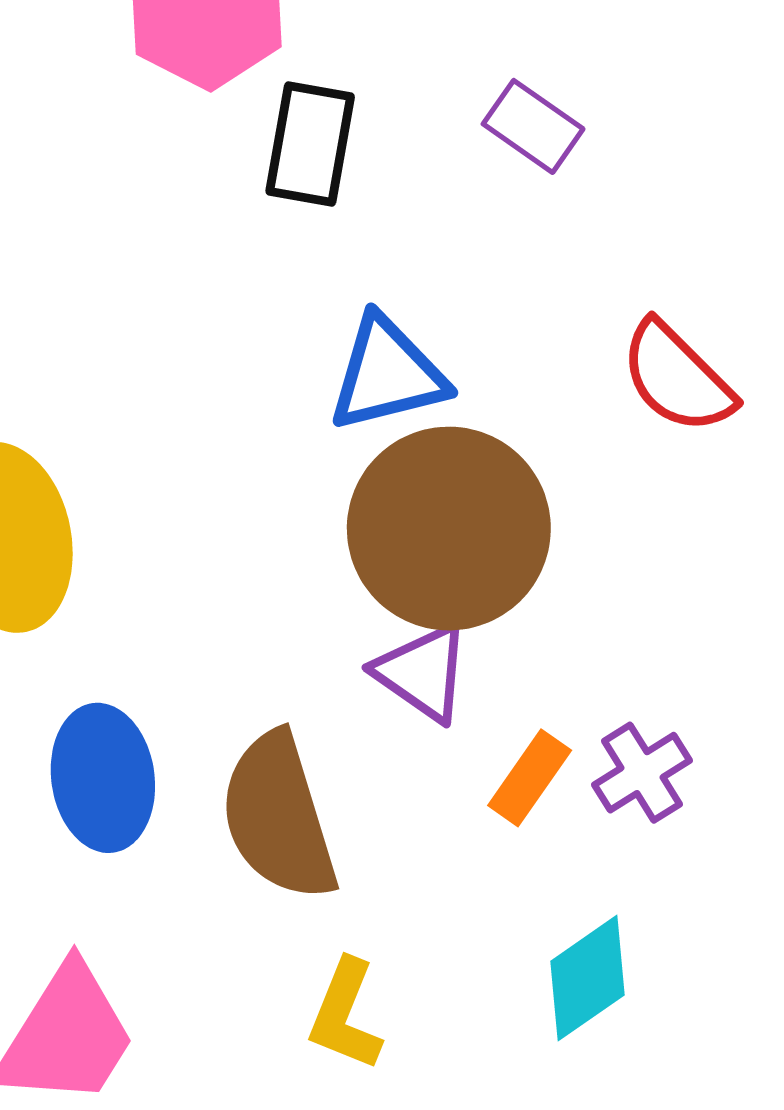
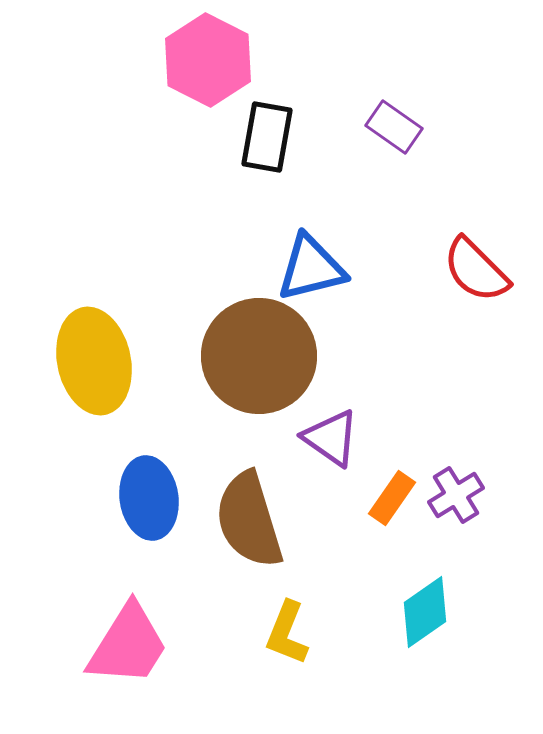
brown circle: (449, 529) -> (259, 356), moved

